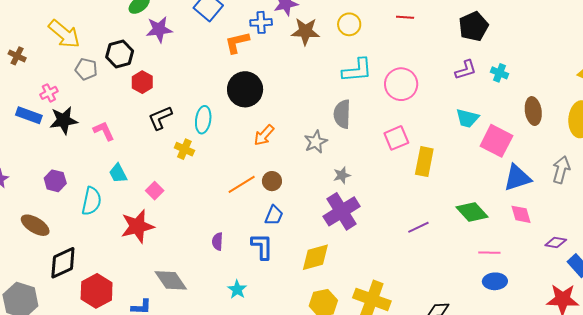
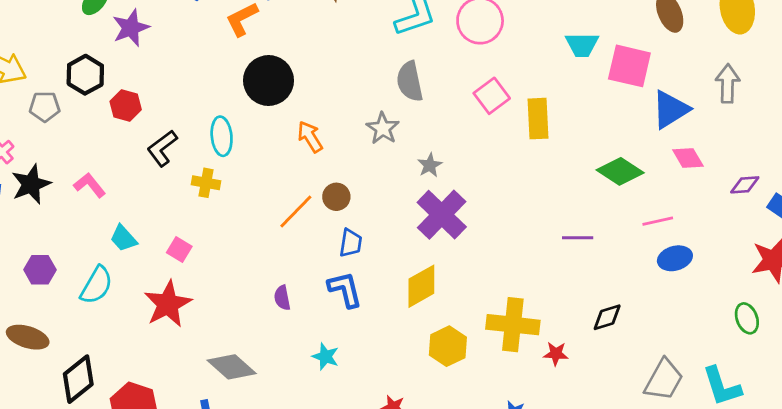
orange arrow: (264, 135) -> (310, 137), turned 120
cyan semicircle: (91, 201) -> (97, 285), turned 32
purple line: (418, 227) -> (578, 238), moved, turned 40

